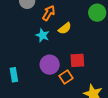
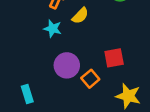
red square: (77, 60) -> (114, 58), moved
cyan rectangle: (14, 75) -> (27, 94), moved

